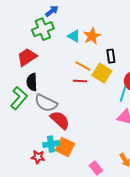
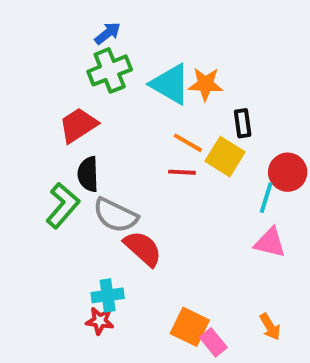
blue arrow: (52, 11) -> (108, 33), moved
cyan triangle: (74, 36) -> (170, 84), size x1.6
orange star: (92, 36) -> (205, 84), turned 30
cyan cross: (51, 144) -> (108, 295), moved
orange square: (65, 147) -> (190, 327), moved

